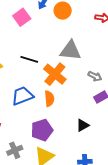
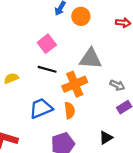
pink square: (22, 17) -> (47, 44), moved
orange cross: (55, 74) -> (75, 84), turned 30

